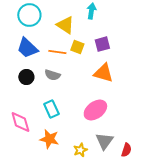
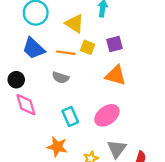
black circle: (26, 77) -> (16, 80), moved
cyan rectangle: (51, 109) -> (70, 116), moved
pink diamond: (20, 122) -> (26, 105), moved

